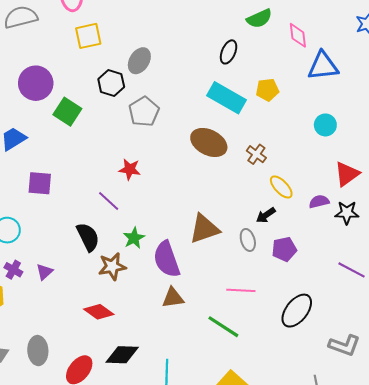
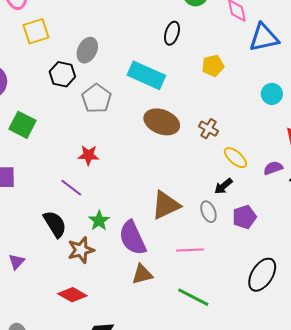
cyan rectangle: (226, 98) -> (146, 75), moved
green square: (67, 112) -> (23, 125), moved
pink line: (241, 290) -> (190, 250), moved

